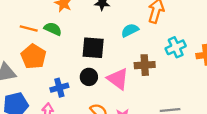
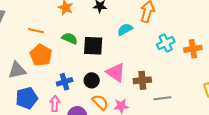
green semicircle: (53, 29) -> (70, 38), moved
brown cross: (145, 65) -> (142, 80), moved
black circle: (89, 77) -> (92, 80), moved

